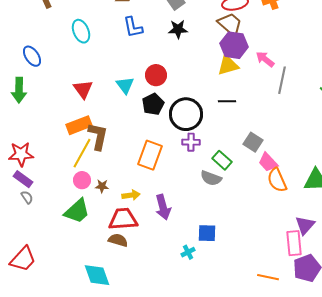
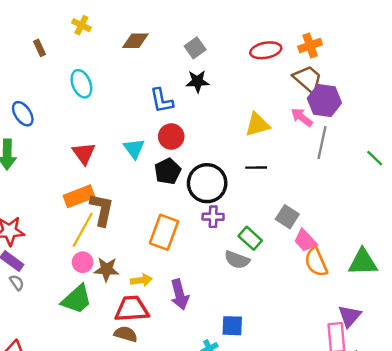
brown trapezoid: (230, 24) -> (308, 79), moved
blue L-shape: (133, 27) -> (162, 101), moved
purple hexagon: (234, 45) -> (324, 101), moved
brown star: (102, 186) -> (107, 269), size x1.5

